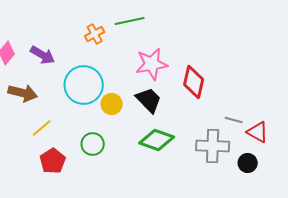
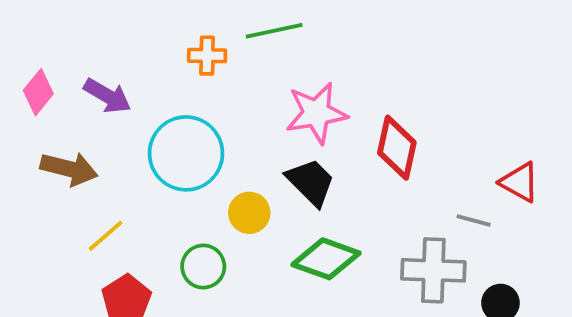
orange cross: (95, 34) -> (207, 56), turned 30
yellow circle: (112, 104) -> (249, 213), moved
red triangle: (258, 132) -> (520, 182), moved

